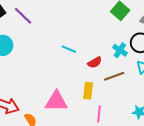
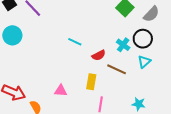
brown line: (114, 76) -> (117, 69), turned 42
pink triangle: (56, 101) -> (61, 91), size x0.6

